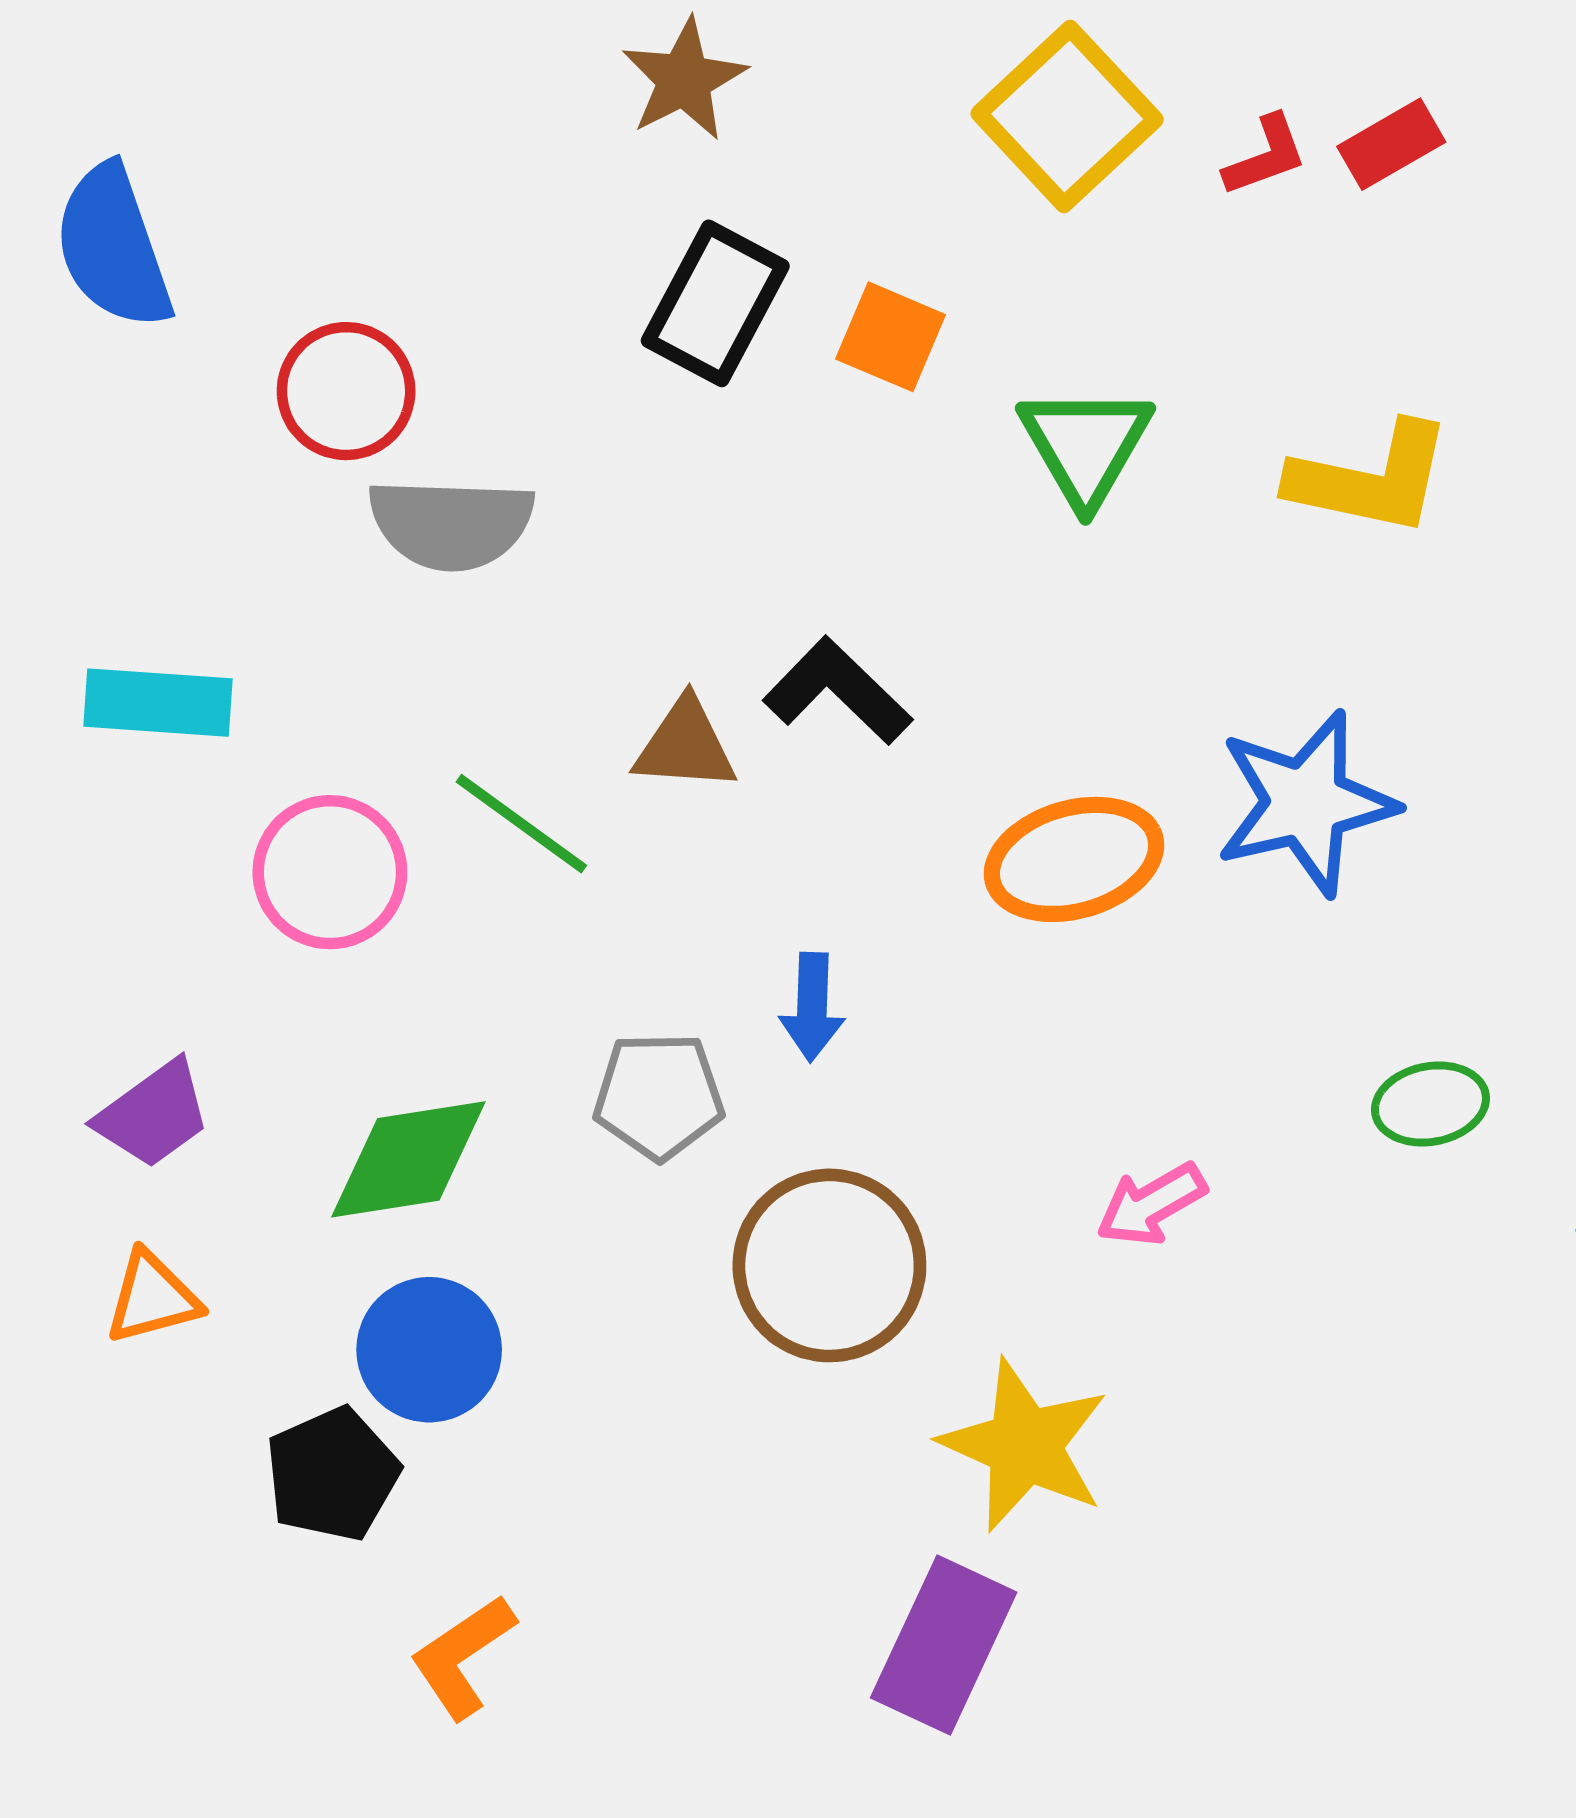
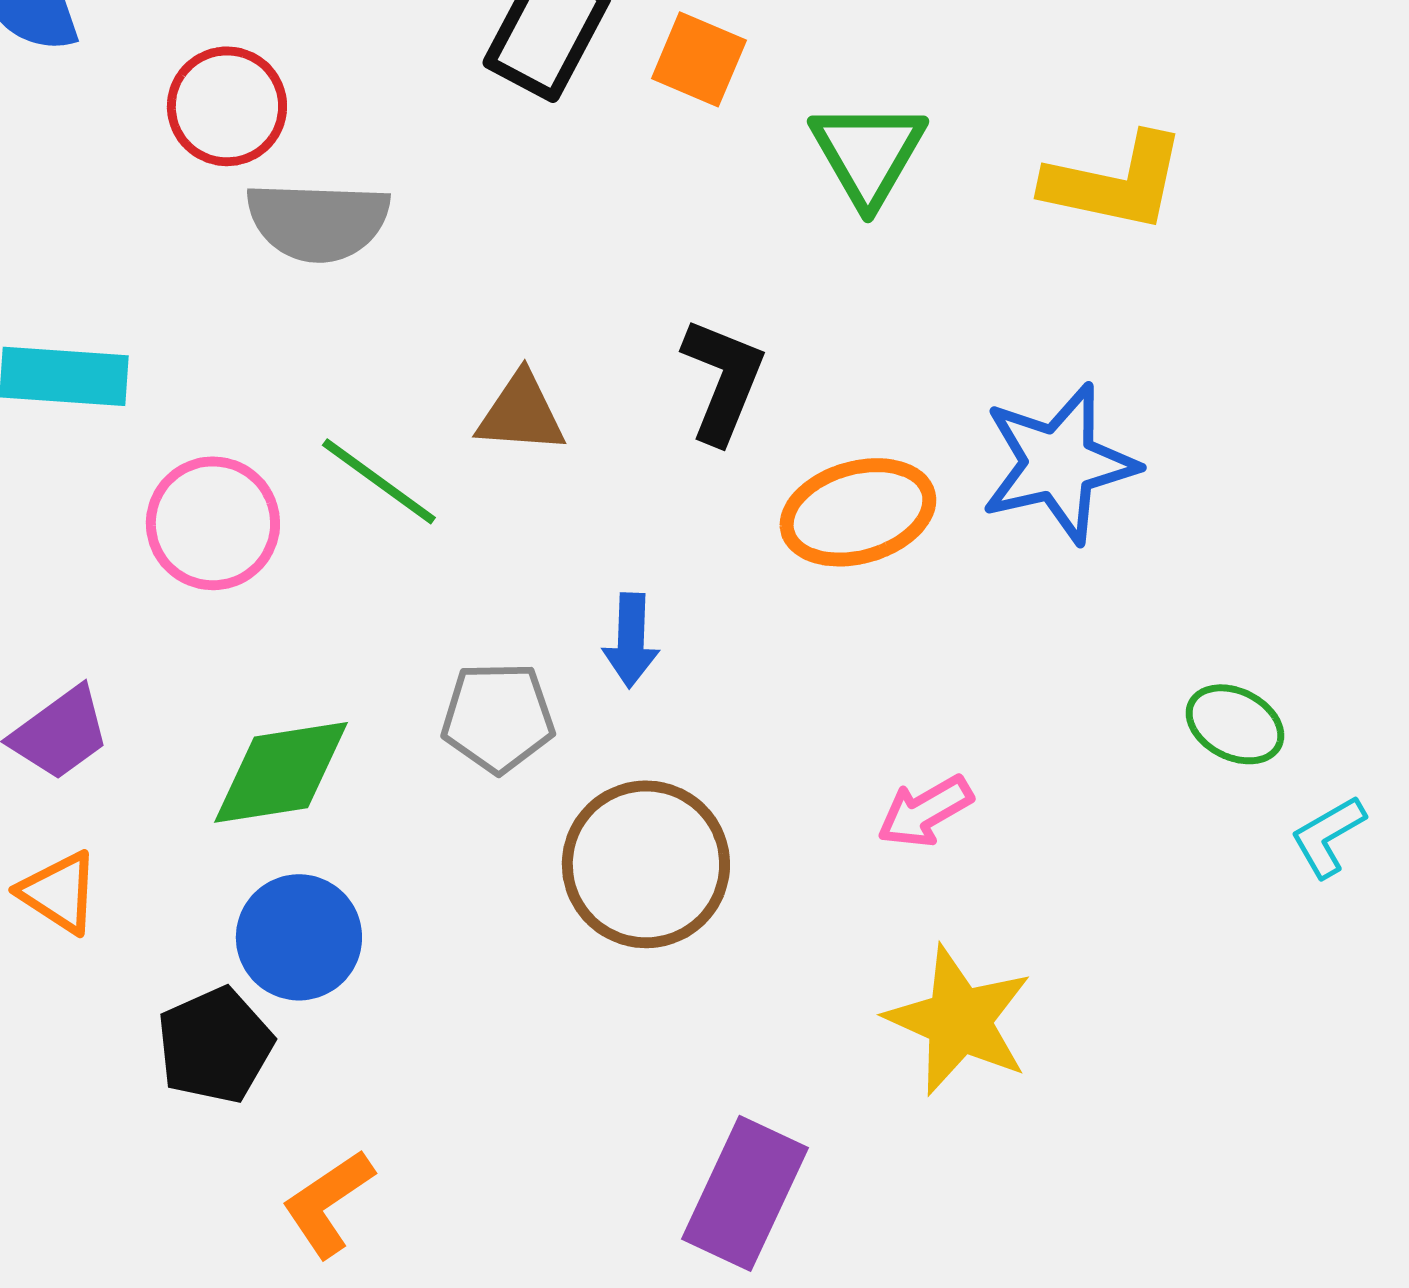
black L-shape: (838, 691) -> (723, 380), moved, turned 68
green ellipse: (1430, 1104) -> (1235, 724), moved, turned 38
orange triangle: (152, 1298) -> (59, 892), turned 48
yellow star: (1024, 1445) -> (959, 1020), moved

